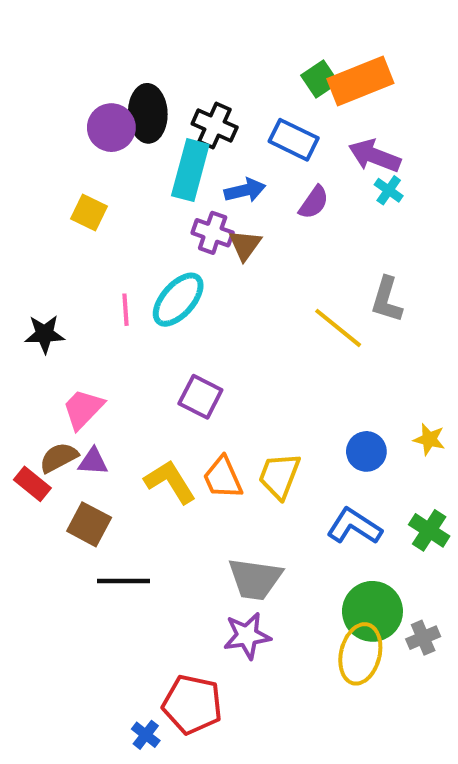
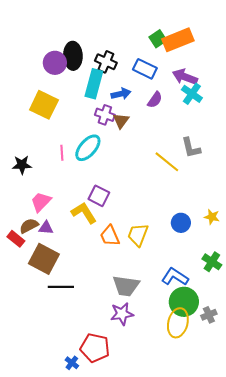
cyan cross: (389, 190) -> (192, 94), size x1.5
yellow square: (89, 213) -> (44, 105), size x1.6
gray L-shape: (387, 300) -> (191, 148), turned -30
yellow L-shape: (170, 482) -> (84, 213), moved
brown square: (89, 524) -> (44, 259), size x1.4
blue L-shape: (354, 526) -> (175, 277), moved

